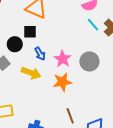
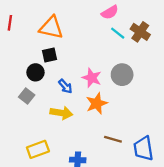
blue arrow: (40, 54) -> (65, 86), moved
yellow arrow: (31, 73) -> (61, 113), moved
brown line: (70, 116) -> (113, 139), turned -42

